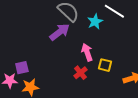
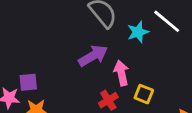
purple arrow: (60, 32) -> (93, 56), moved

